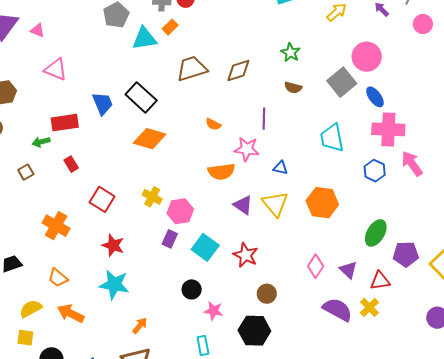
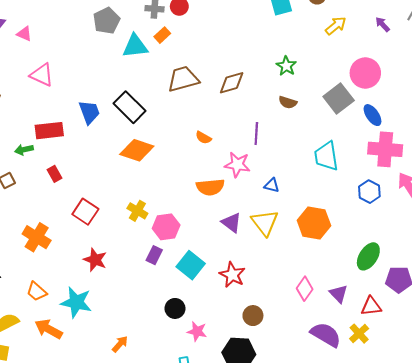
cyan star: (114, 285) -> (76, 302), moved

